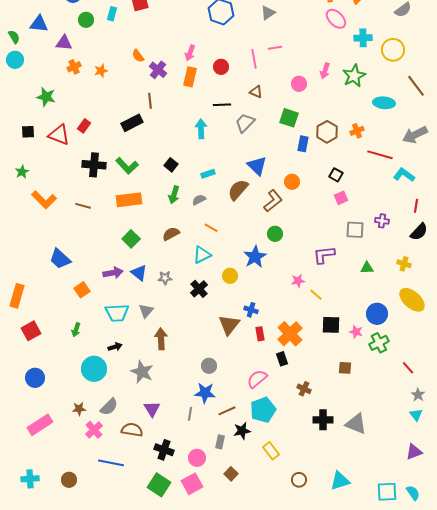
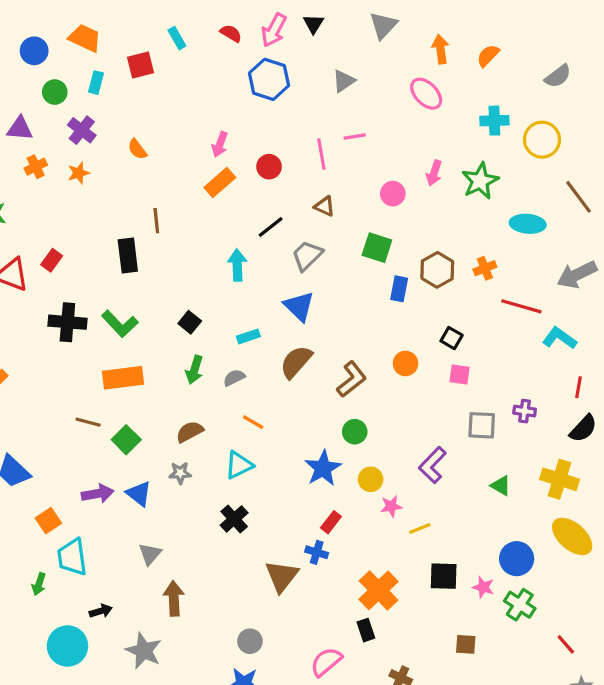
pink ellipse: (336, 19) -> (426, 94), moved
purple cross: (158, 70) -> (82, 130), moved
orange rectangle: (190, 77) -> (220, 183), turned 36
black line: (222, 105) -> (271, 227), turned -36
black rectangle: (132, 123) -> (128, 256), turned -70
blue triangle: (257, 166) -> (299, 306), moved
orange circle: (292, 182) -> (406, 363), moved
pink square: (341, 198) -> (459, 375), turned 32
brown line: (83, 206) -> (88, 422), moved
purple L-shape: (324, 255) -> (432, 465), turned -40
yellow cross: (404, 264) -> (559, 479), size x1.6
green triangle: (367, 268) -> (501, 486), turned 32
yellow circle: (230, 276) -> (371, 479), moved
gray star: (165, 278) -> (180, 473), moved
yellow line: (316, 295) -> (420, 529), turned -64
cyan trapezoid: (117, 313) -> (72, 557), moved, turned 85
red rectangle: (260, 334) -> (331, 522), moved, turned 48
green cross: (379, 343) -> (520, 605), turned -30

